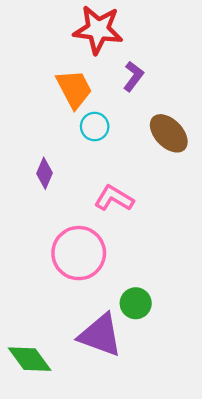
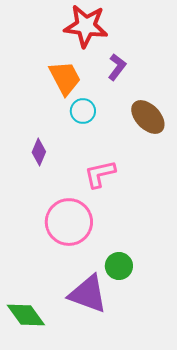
pink L-shape: (114, 198) -> (100, 174), turned -44

